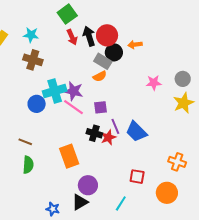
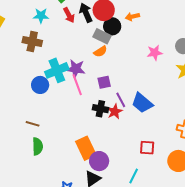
cyan star: (31, 35) -> (41, 16), moved
pink line: (74, 107) -> (77, 85), turned 40
orange rectangle: (69, 156) -> (86, 148), moved

